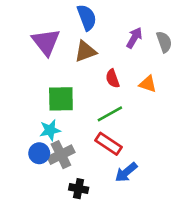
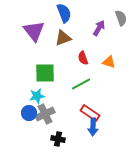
gray semicircle: (164, 42) -> (121, 18), moved
red rectangle: (108, 144) -> (90, 113), moved
blue arrow: (126, 172) -> (93, 127), turned -48

